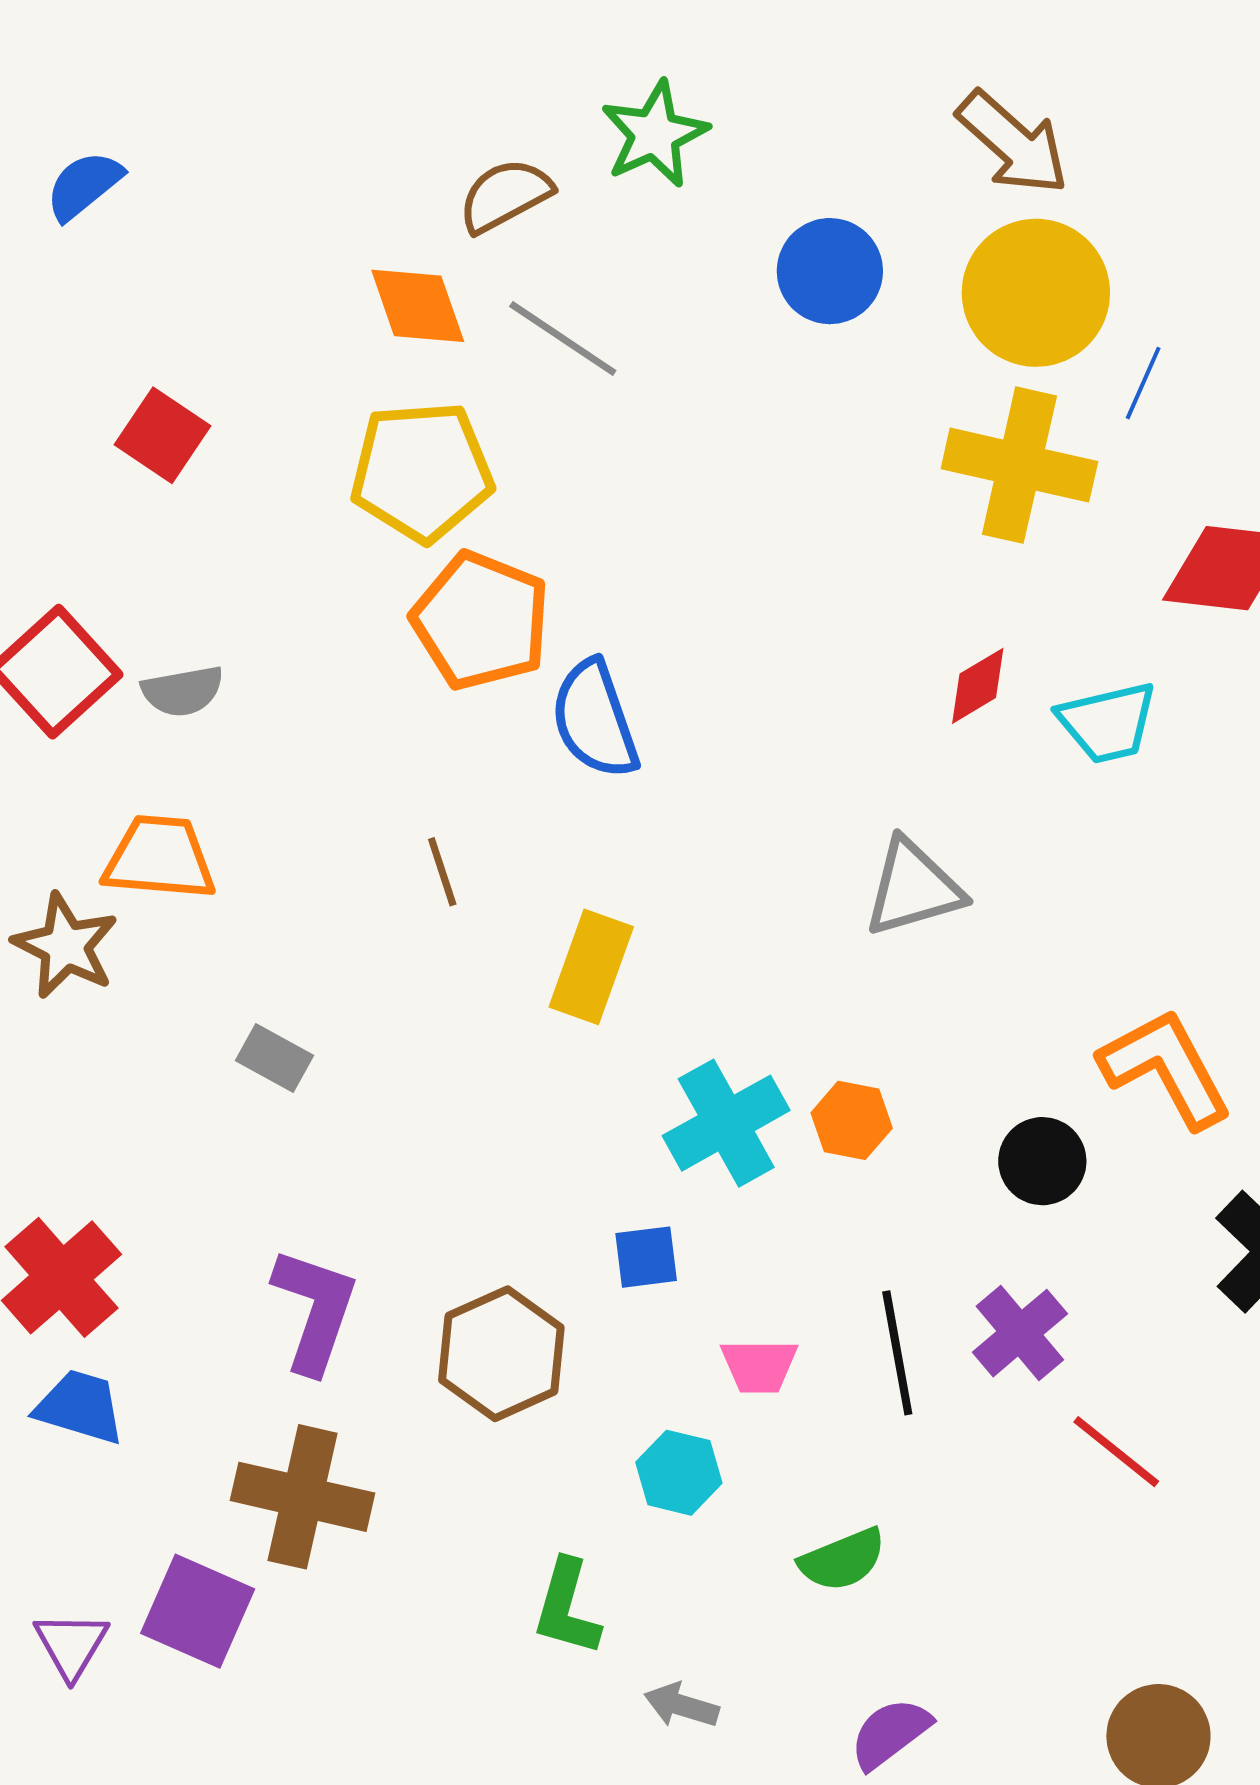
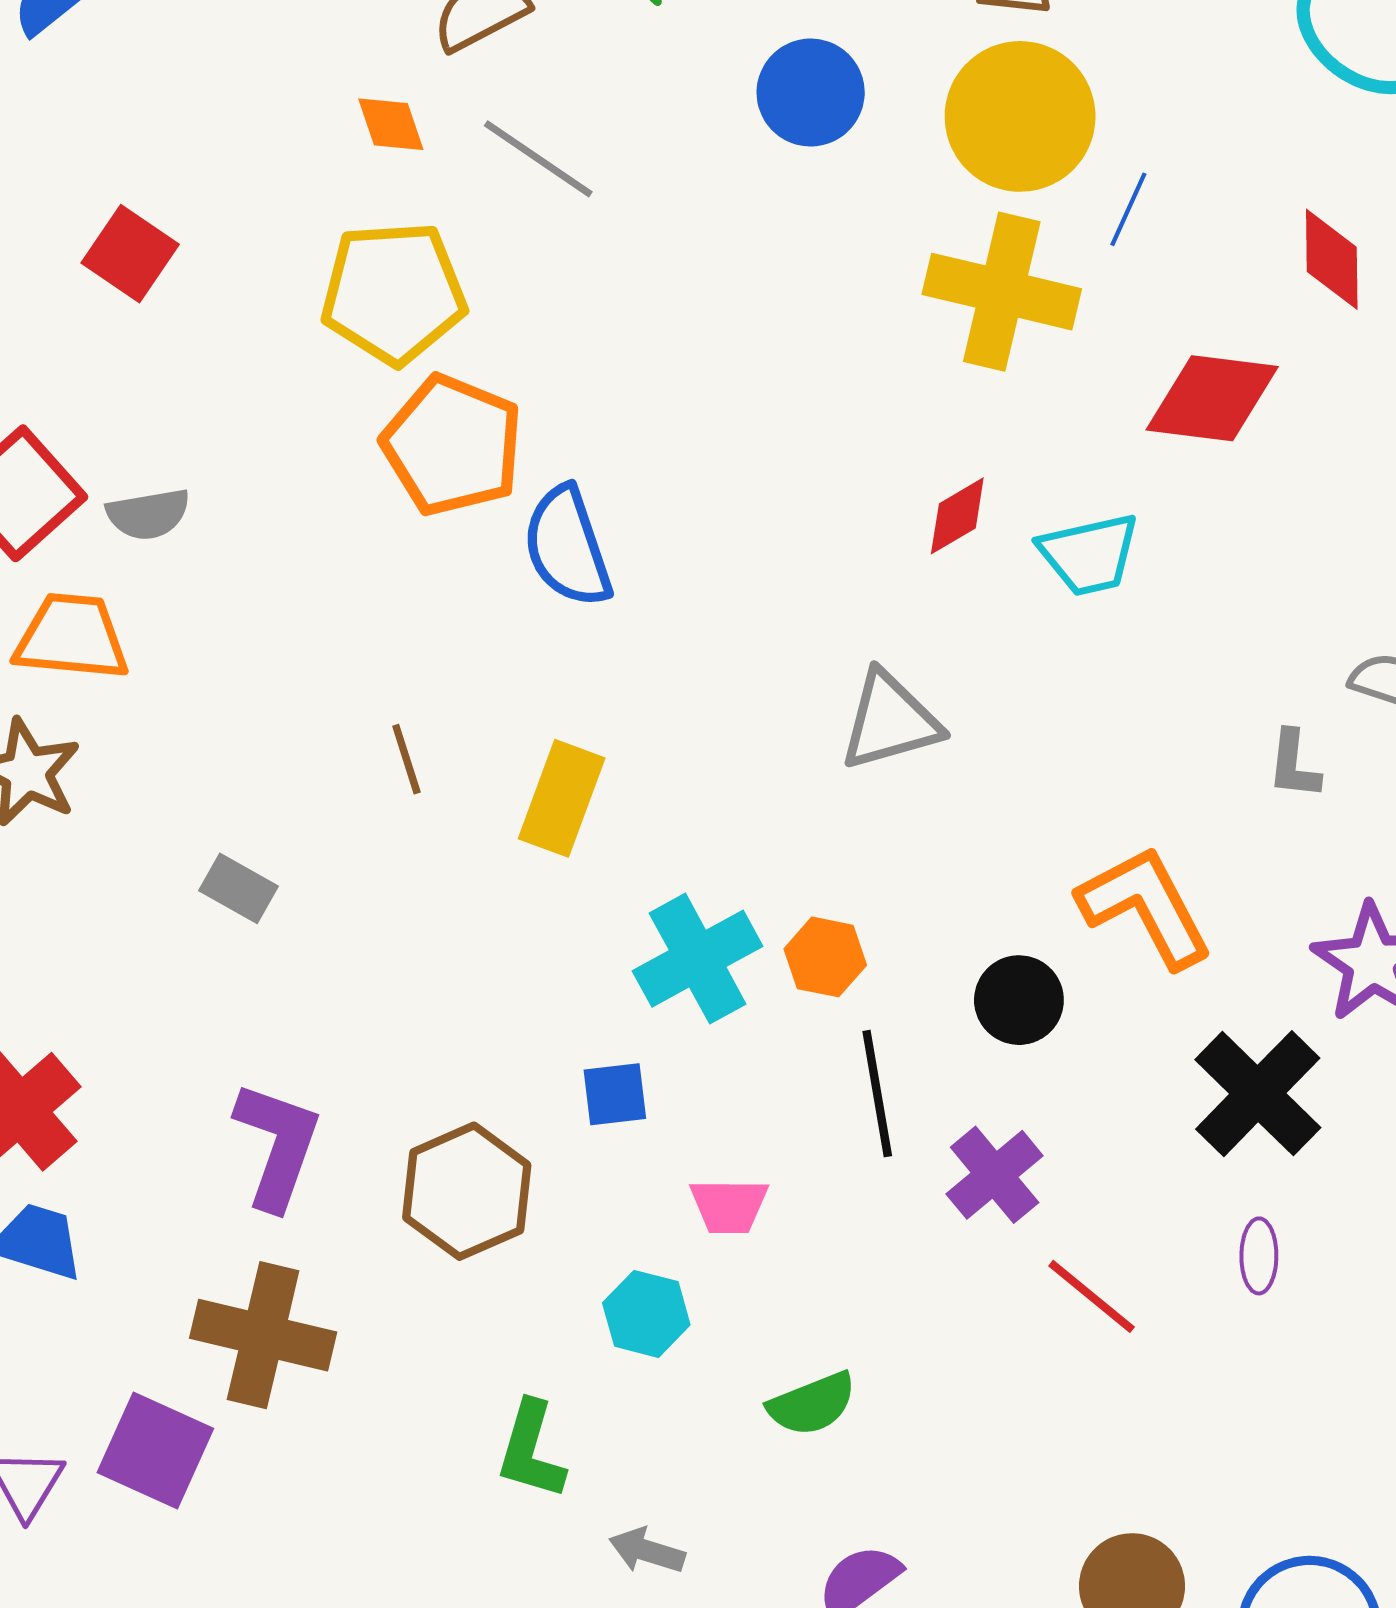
orange diamond: (418, 306) -> (391, 124), size x0.7
orange trapezoid: (159, 858) -> (72, 637), moved
brown line: (442, 872) -> (406, 759), moved
black line: (897, 1353) -> (877, 1094), moved

